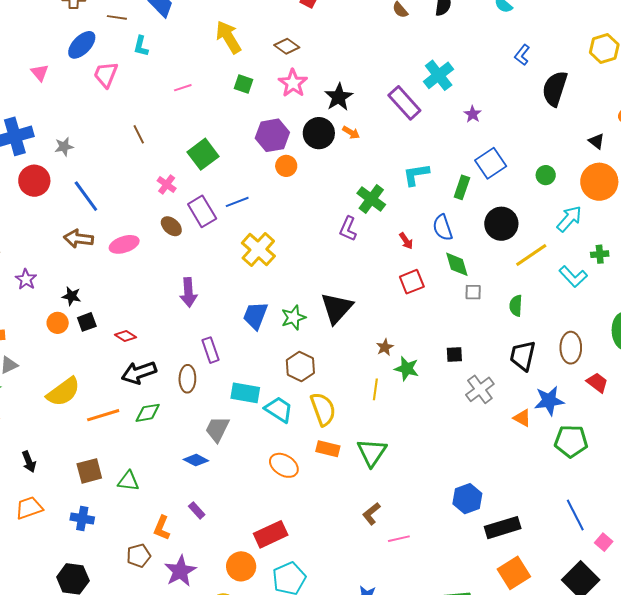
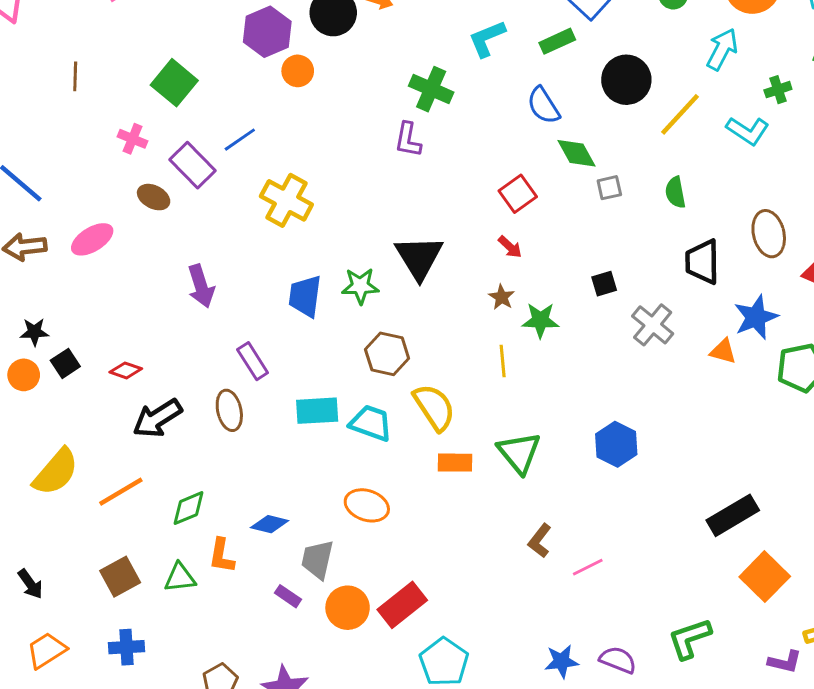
brown line: (139, 134) -> (75, 76), turned 42
green rectangle: (462, 187) -> (557, 41), turned 60
red arrow: (406, 241) -> (510, 247), moved
green star: (293, 317) -> (360, 286), turned 30
green diamond: (148, 413) -> (189, 508), moved
gray trapezoid: (217, 429) -> (317, 560), moved
orange ellipse: (284, 465) -> (367, 505), moved
blue hexagon: (467, 499) -> (616, 444), moved
orange L-shape: (162, 528) -> (222, 556), moved
orange circle: (241, 566) -> (348, 608), moved

